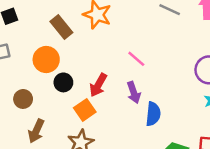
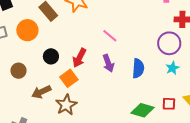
orange circle: (46, 60) -> (27, 30), moved
blue semicircle: (153, 114) -> (138, 68), moved
brown arrow: (36, 131) -> (41, 92), moved, turned 42

